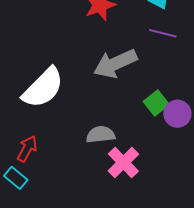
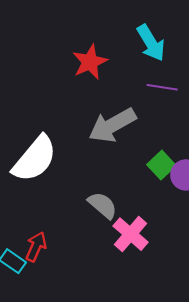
gray semicircle: (101, 135) -> (103, 205), turned 52
red arrow: (27, 149) -> (36, 247), moved

